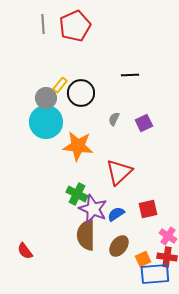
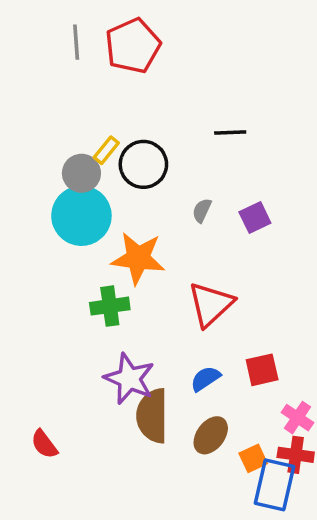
green cross: (77, 194) -> (110, 306), moved, turned -35
purple star: (93, 209) -> (129, 379), moved
blue rectangle: (155, 274) -> (274, 485), turned -72

